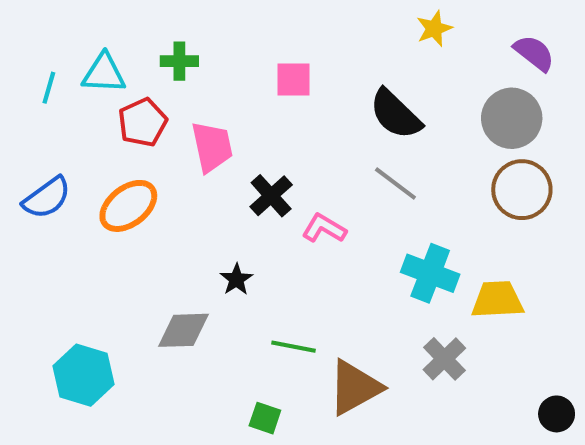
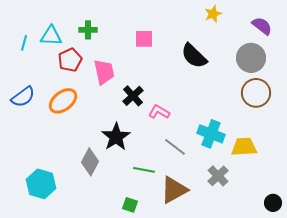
gray line: (395, 184) -> (175, 147), moved
black star: (236, 279) -> (116, 137), size x1.8
gray diamond: (183, 330) -> (90, 162), turned -60

